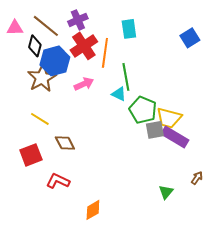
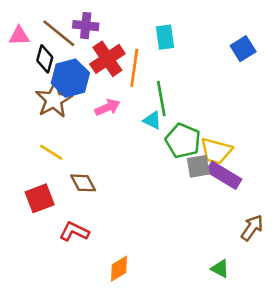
purple cross: (78, 20) -> (86, 26), moved, turned 30
brown arrow: (197, 178) -> (252, 228), size x1.5
green triangle: (166, 192) -> (220, 269), moved, turned -42

